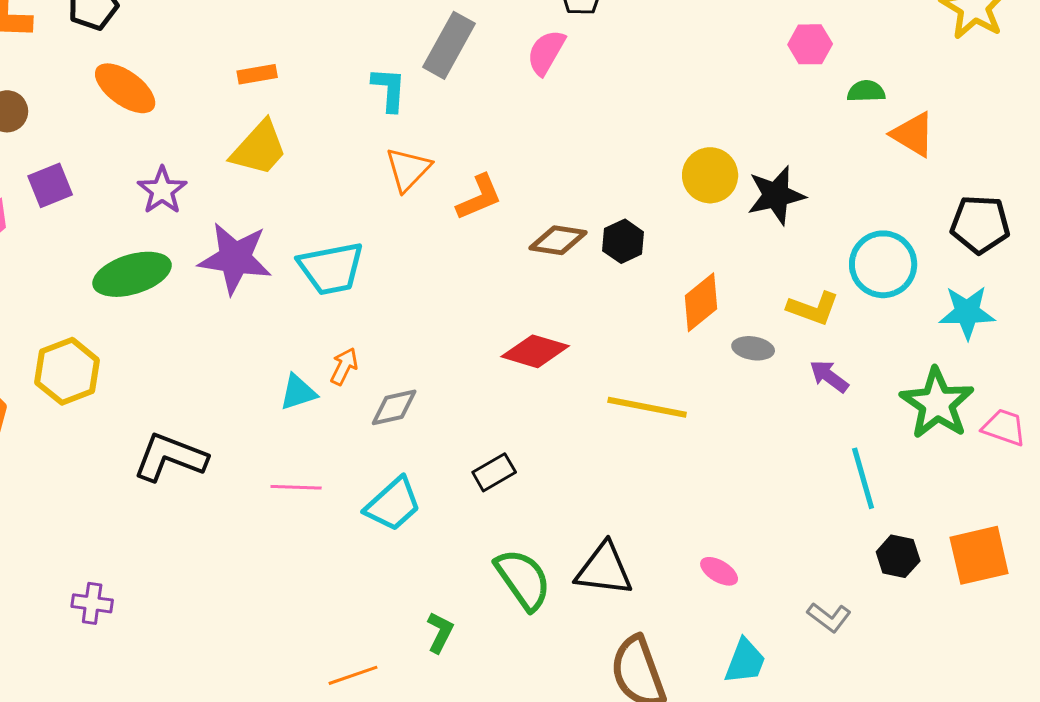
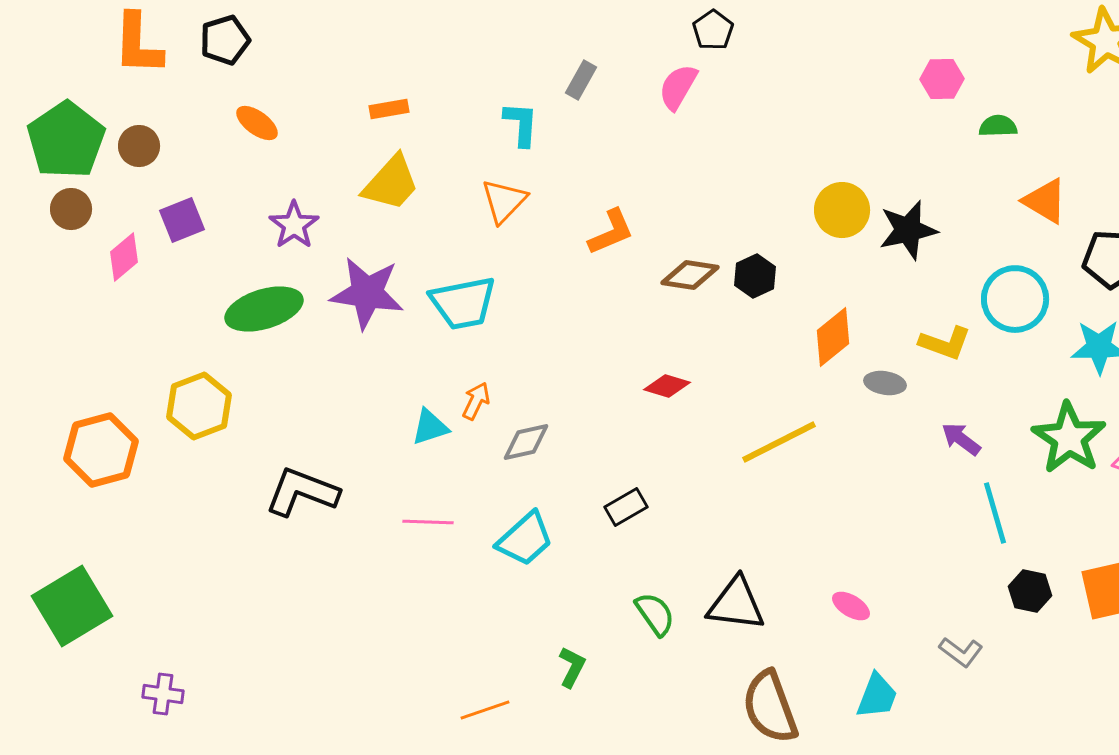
gray rectangle: (449, 45) -> (581, 80), size x0.6
orange ellipse: (125, 88) -> (257, 123), size x0.7
orange triangle: (913, 134) -> (1045, 201), moved
orange triangle: (408, 169) -> (504, 201), moved
red diamond: (535, 351) -> (667, 386), size x0.7
purple arrow: (829, 376) -> (961, 439), moved
yellow line: (647, 407) -> (779, 442), turned -38
green semicircle: (523, 579) -> (655, 614), size x0.7
purple cross: (92, 603) -> (163, 694), moved

